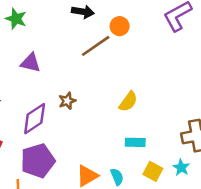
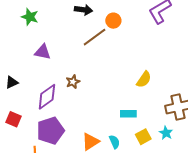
yellow semicircle: (128, 102) -> (144, 79), moved
yellow square: (153, 171) -> (143, 137), turned 35

